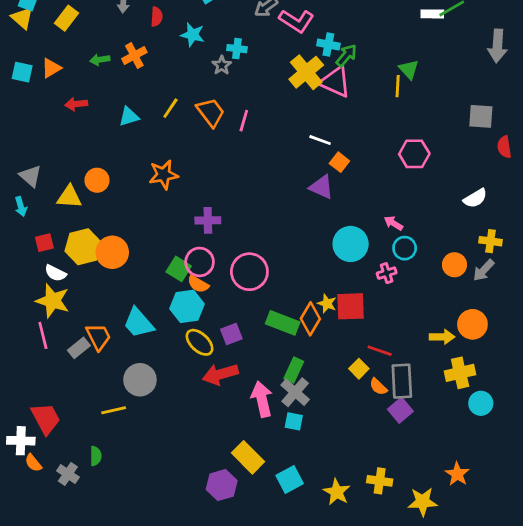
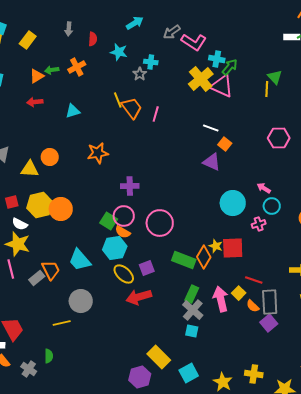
orange triangle: (51, 68) -> (37, 76), moved
yellow line: (170, 108) -> (118, 100), moved, turned -56
pink arrow: (262, 399) -> (221, 299), moved

